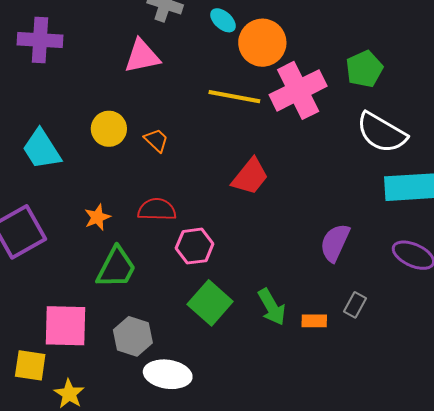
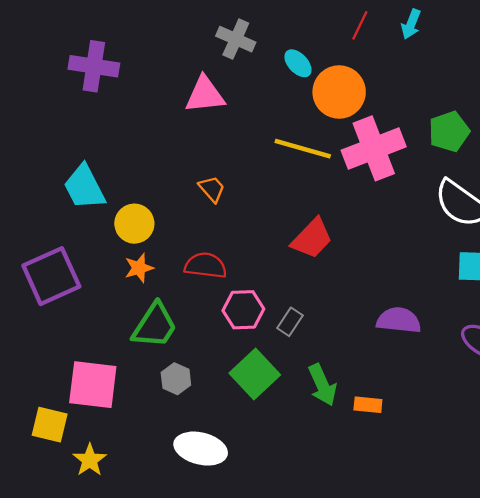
yellow circle: (109, 129) -> (134, 224), moved
purple semicircle: (335, 243) -> (399, 320), turned 66
gray rectangle: (355, 305) -> (290, 322), moved
gray hexagon: (133, 336) -> (176, 379), moved, size x0.7

